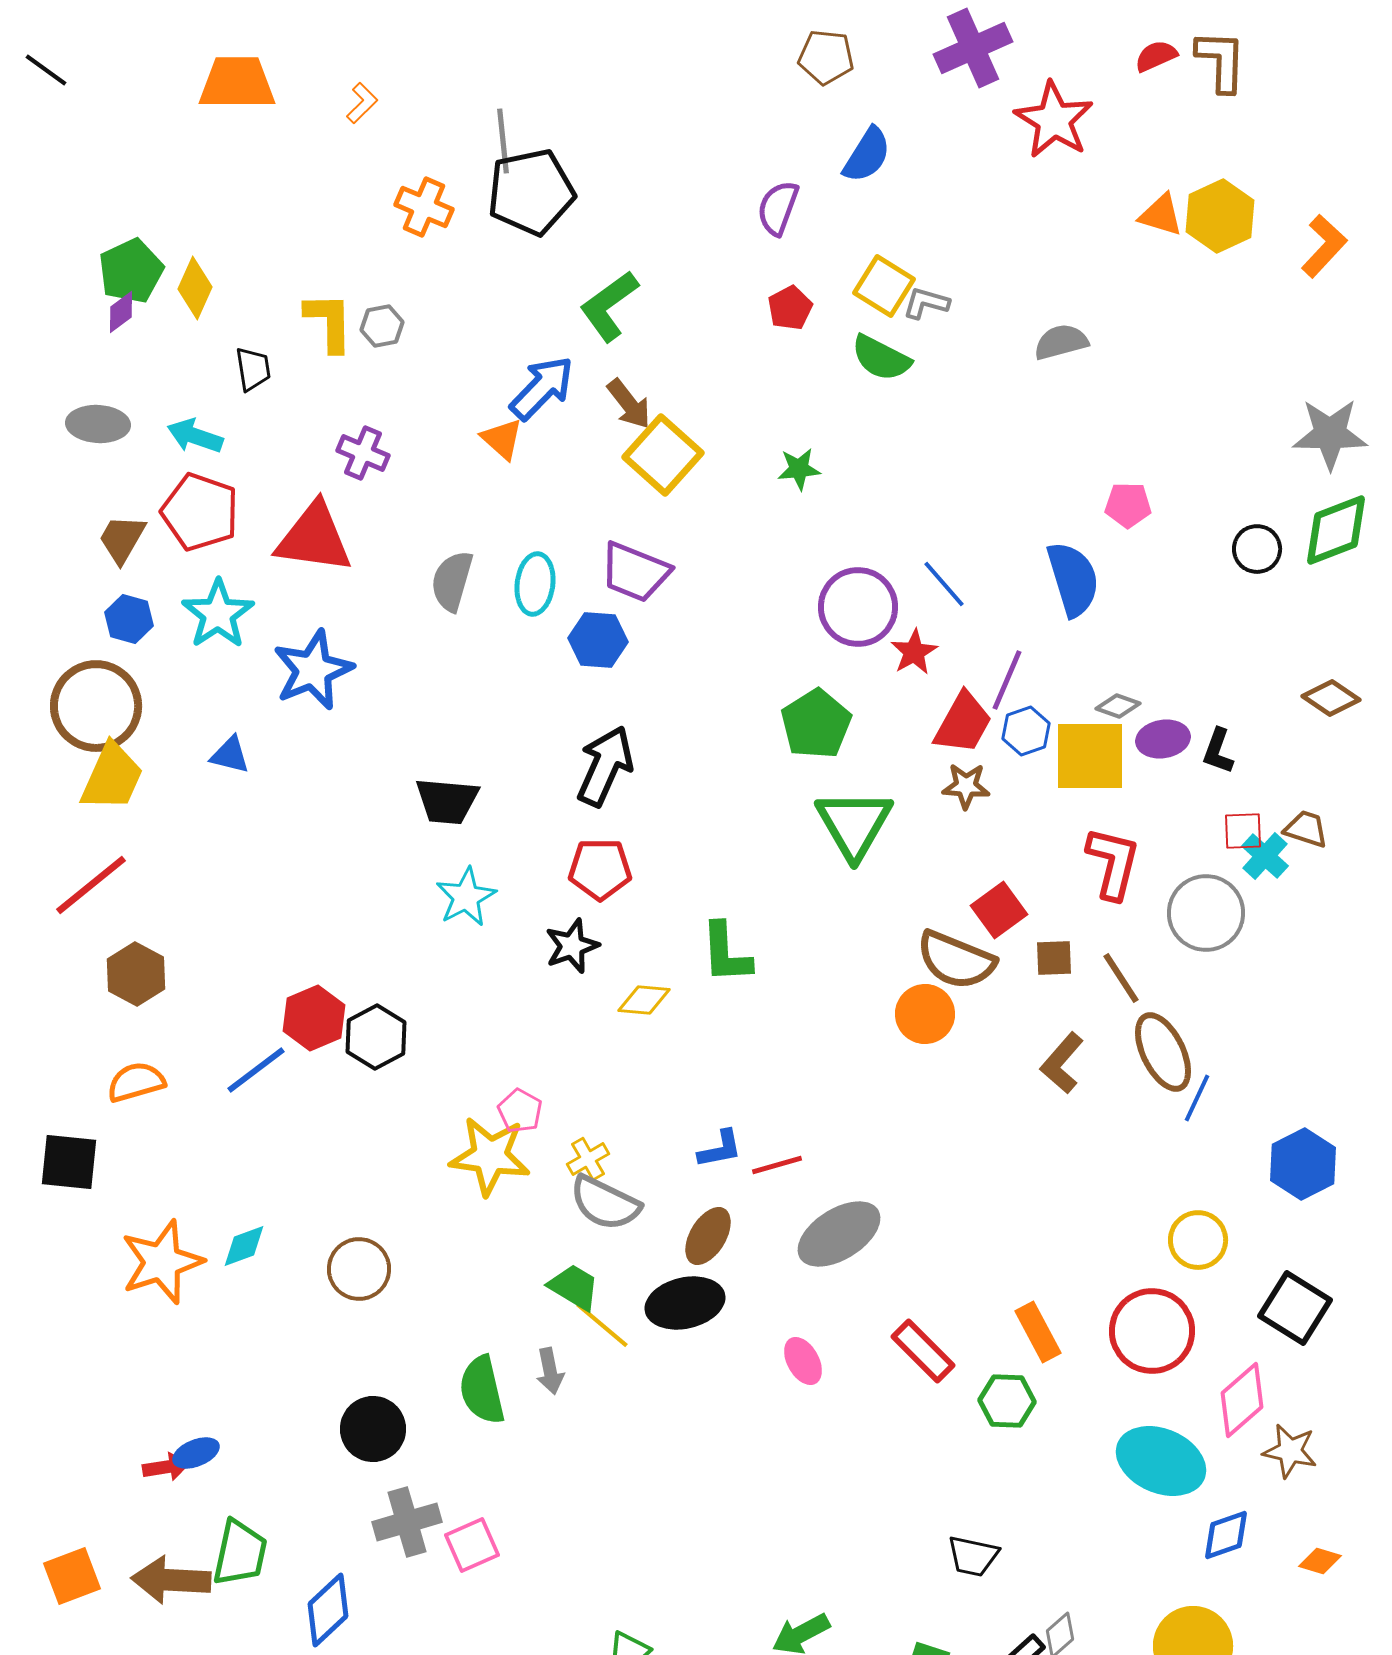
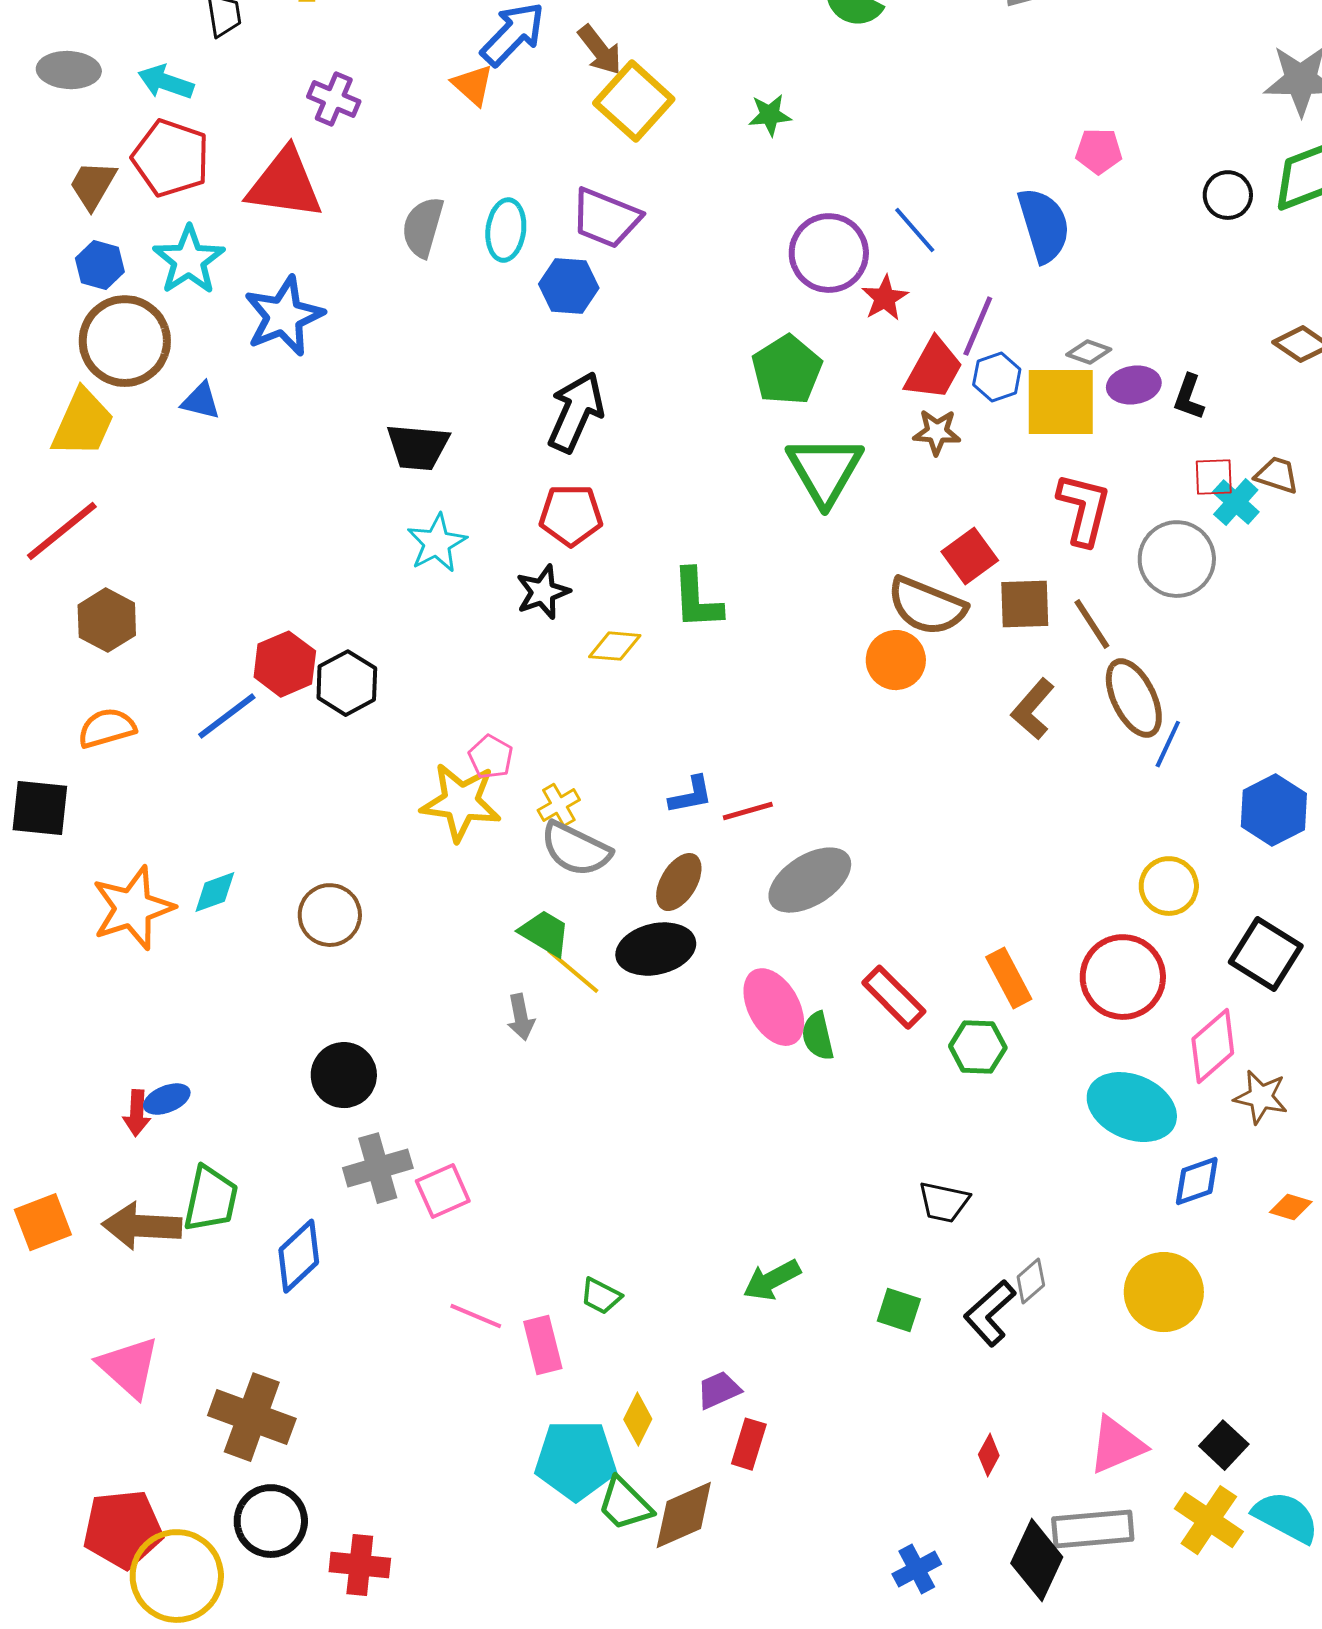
brown circle: (96, 706) -> (125, 341), moved
brown square: (1054, 958) -> (1025, 604), size x1.4
pink ellipse: (803, 1361) -> (774, 1007), size x1.6
green semicircle: (482, 1390) -> (818, 1036), moved, size x0.7
red arrow: (166, 1467) -> (137, 1113), turned 102

